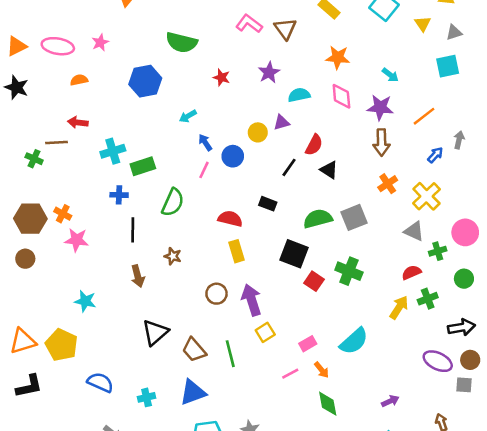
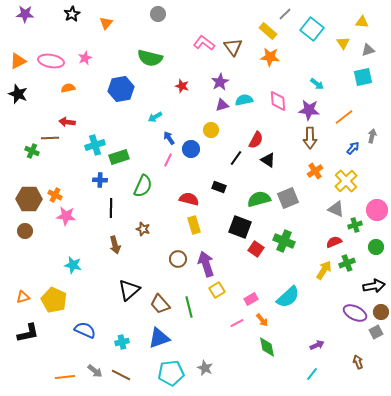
orange star: (338, 57) -> (270, 57), moved
purple triangle: (281, 122) -> (222, 105), moved
orange triangle: (23, 341) -> (23, 297), size x0.6
gray square: (464, 385) -> (376, 332), turned -32

